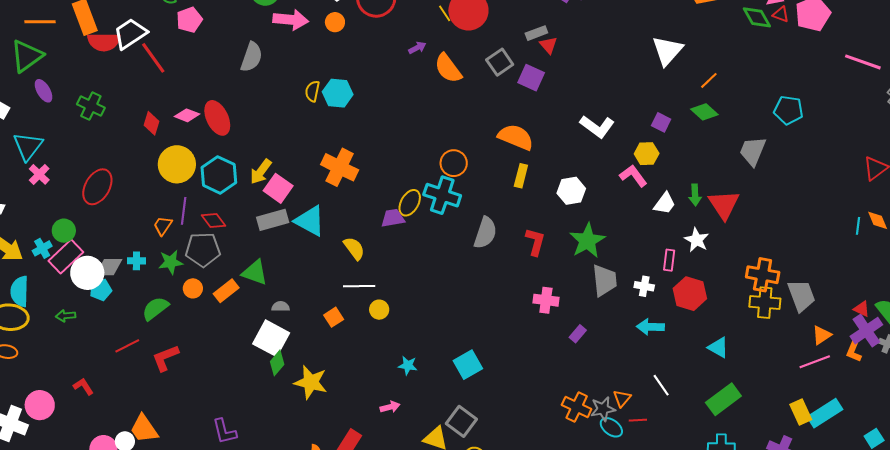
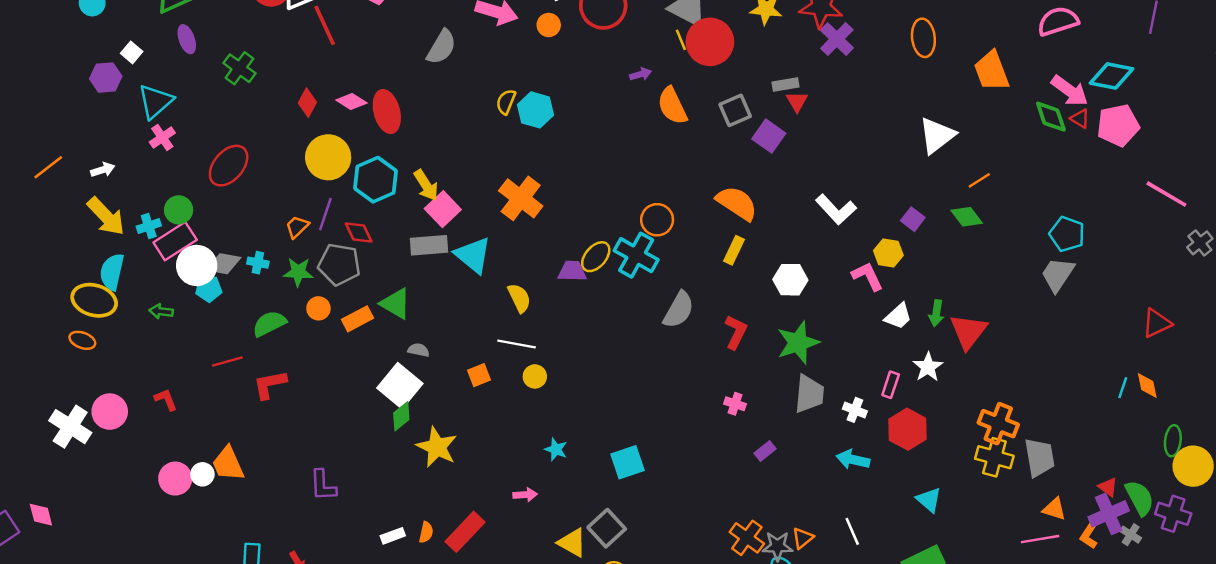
gray trapezoid: (753, 151) -> (1058, 274), moved
yellow arrow: (261, 172) -> (426, 185), turned -80
pink cross: (546, 300) -> (735, 404), size x0.7
orange triangle: (822, 335) -> (1054, 509), turned 40

